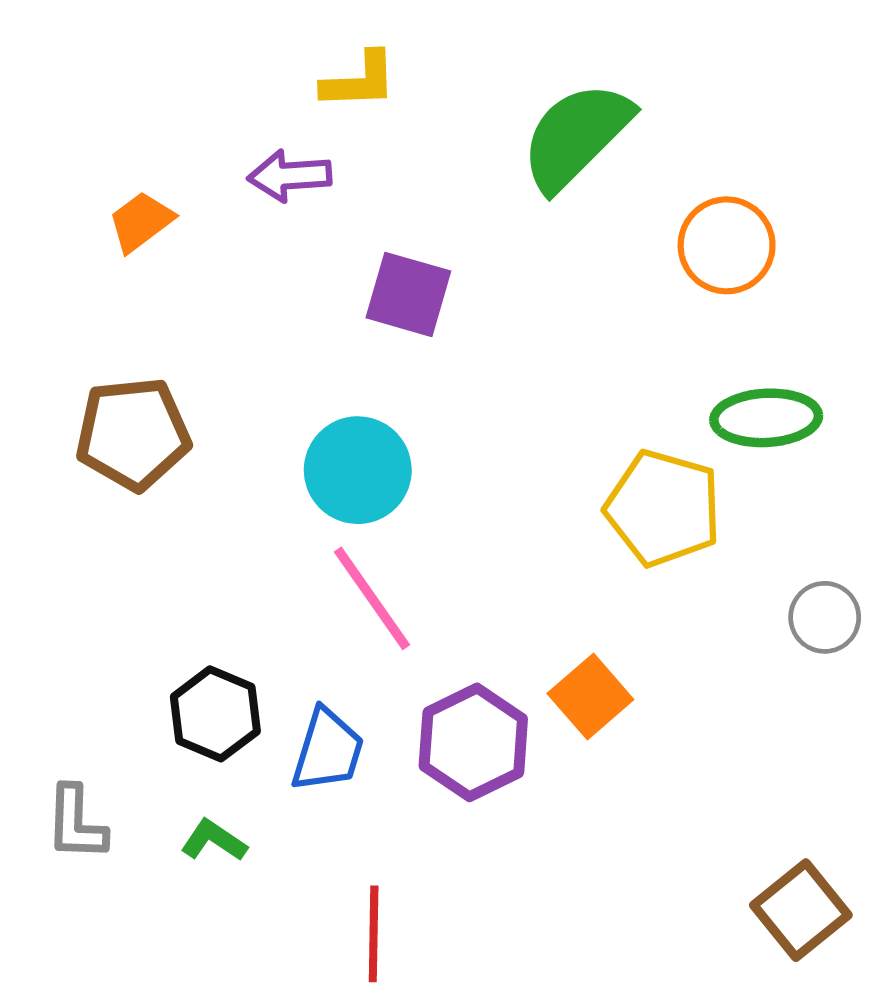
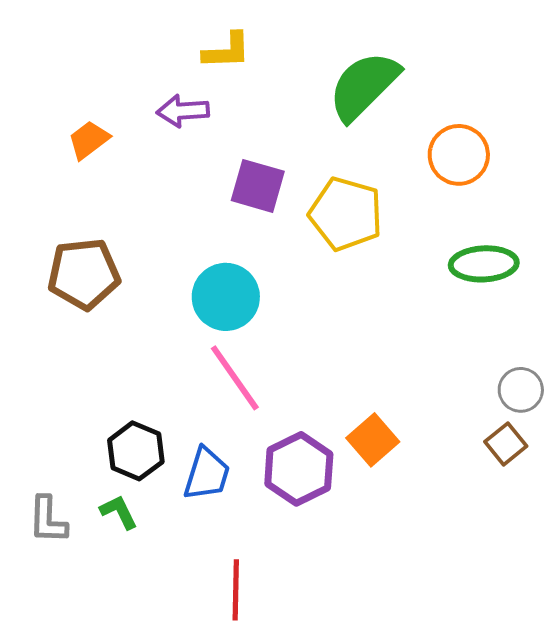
yellow pentagon: (663, 508) -> (346, 214), moved
green L-shape: (214, 841) -> (119, 512), moved, turned 30
brown square: (801, 910) -> (506, 444), moved, size x0.7

